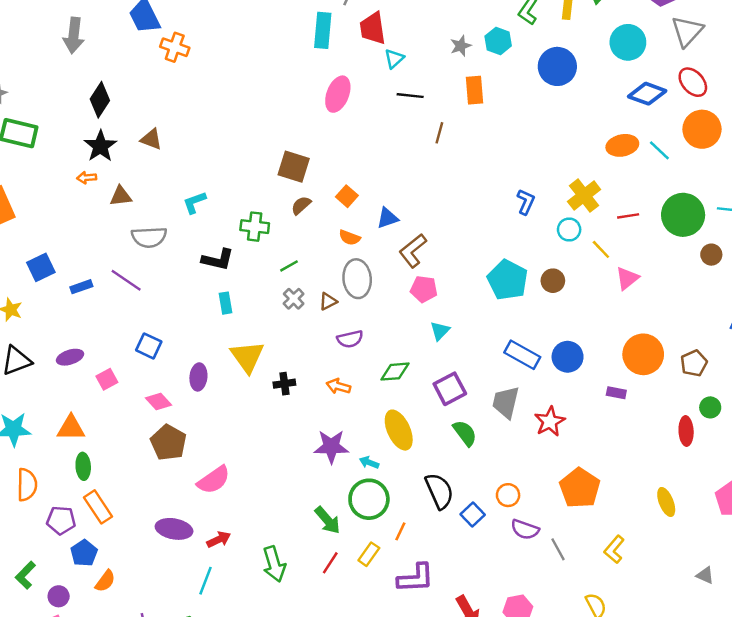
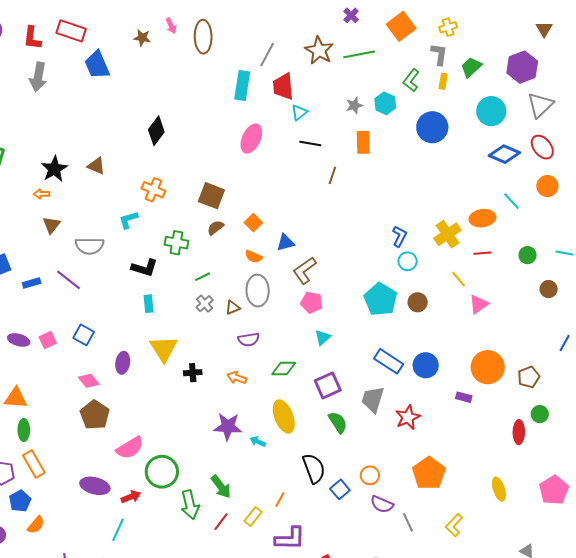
orange cross: (175, 47) -> (153, 190), moved
black diamond: (100, 100) -> (156, 131), moved
orange circle: (702, 129) -> (547, 186), size x0.7
orange ellipse: (622, 145) -> (482, 218), moved
brown triangle: (121, 196) -> (51, 225), moved, turned -48
green circle: (683, 215) -> (528, 255), size x0.5
cyan circle: (569, 230) -> (408, 261), moved
purple ellipse: (70, 357) -> (19, 340), turned 30
pink square: (107, 379) -> (48, 340), moved
green circle: (369, 499) -> (162, 472), moved
green arrow: (274, 564) -> (190, 505), moved

